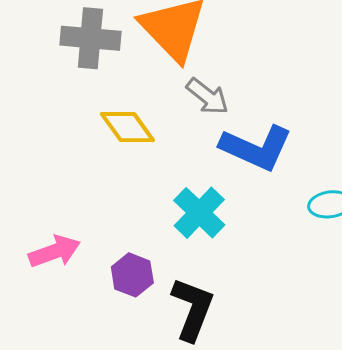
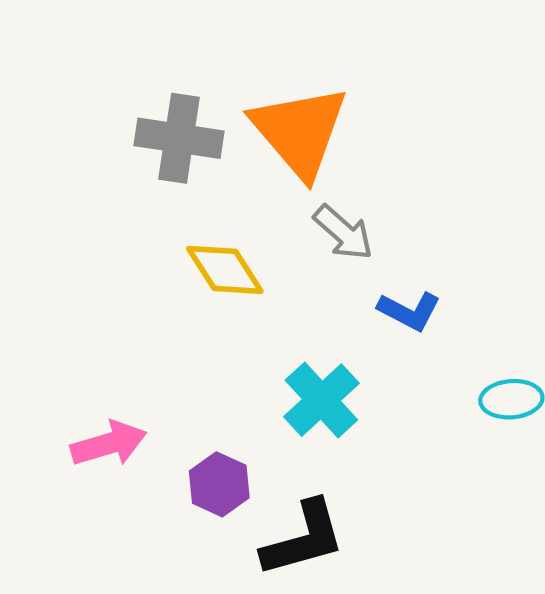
blue L-shape: (256, 148) -> (409, 311), size x0.6
black L-shape: (192, 309) -> (303, 539), turned 50

